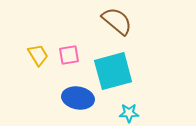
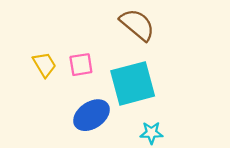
blue ellipse: (78, 98) -> (91, 115), turned -44

